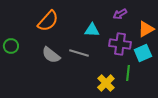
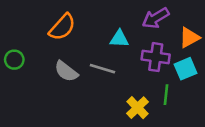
purple arrow: (120, 14) -> (156, 18), size x1.5

